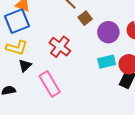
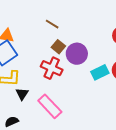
brown square: (85, 18) -> (58, 47), moved
purple circle: (108, 32) -> (77, 54), moved

